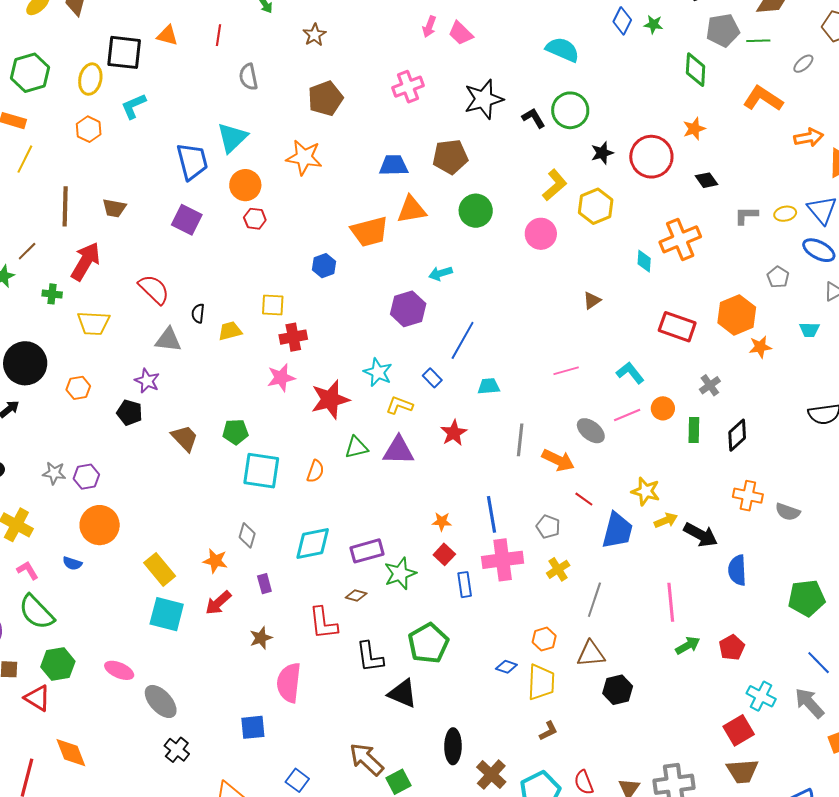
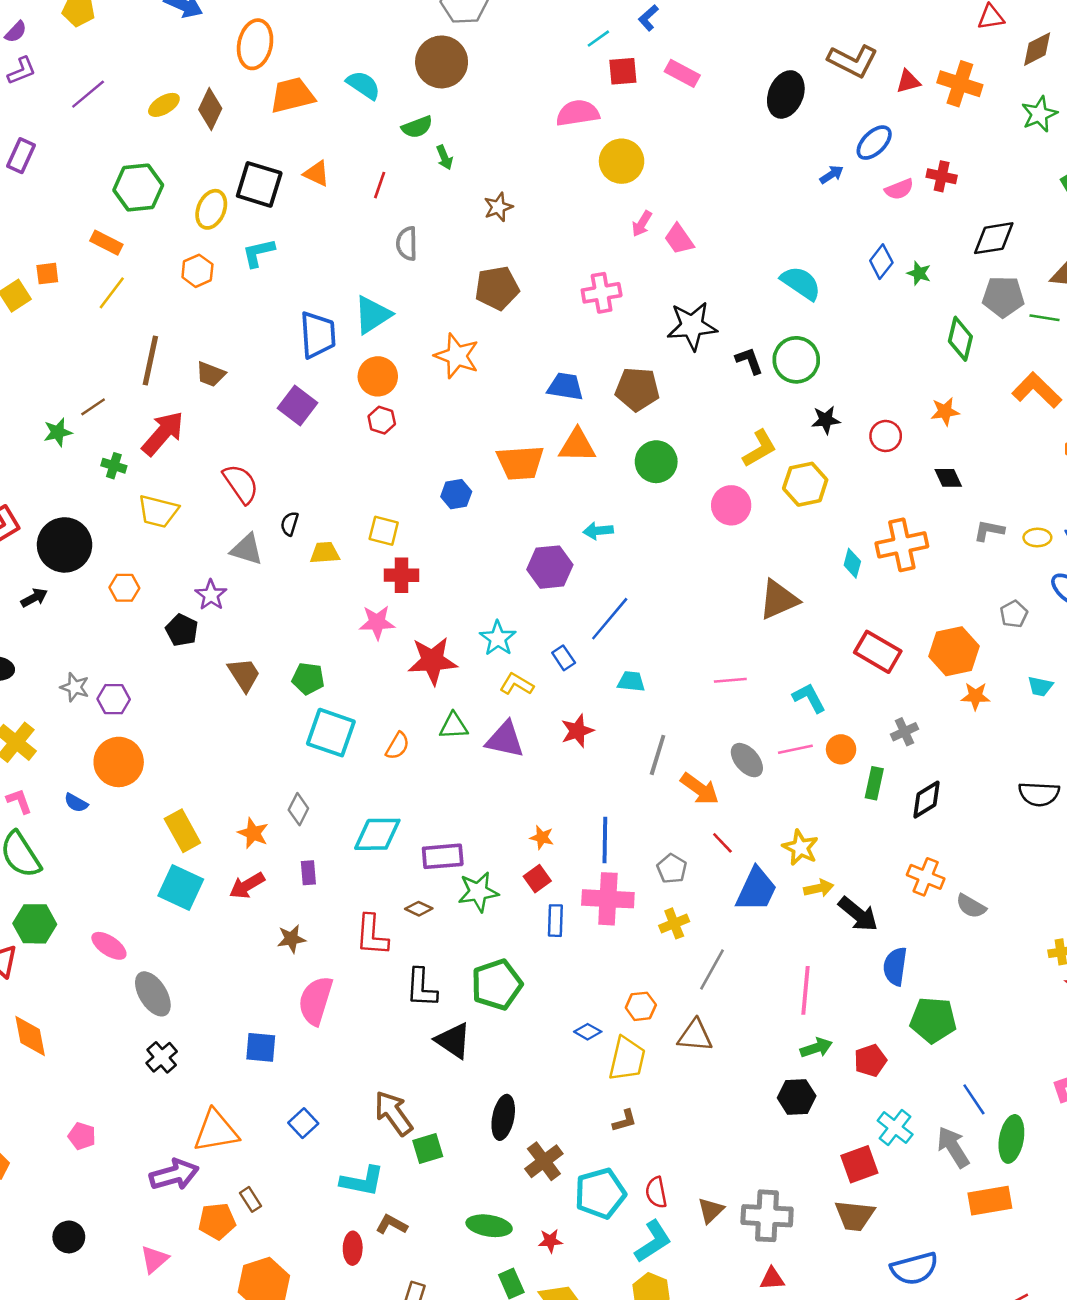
red circle: (651, 157) -> (886, 436), size x0.6
brown triangle: (592, 301) -> (779, 600), size x1.8
green pentagon: (807, 598) -> (933, 1020), moved
black hexagon: (618, 690) -> (797, 1097), moved

